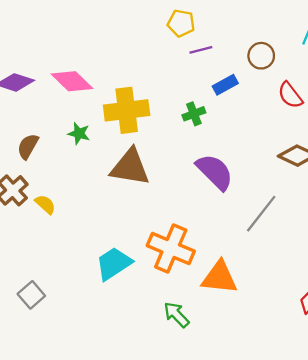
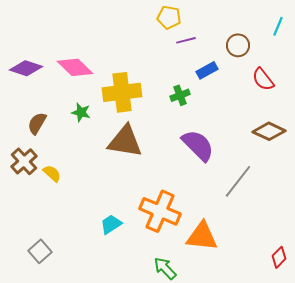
cyan trapezoid: (114, 264) -> (111, 224), size x0.7

